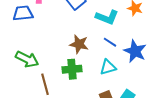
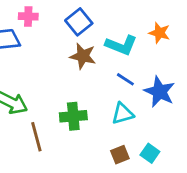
brown star: (79, 44) -> (83, 56), moved

